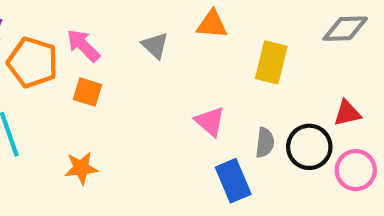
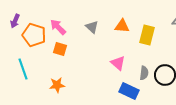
orange triangle: (212, 24) -> (122, 26), moved
blue rectangle: (233, 181) -> (129, 91), turned -42

